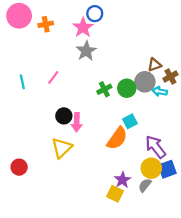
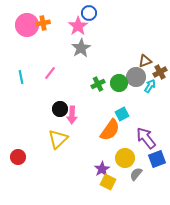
pink circle: (19, 16) -> (27, 25), moved
cyan arrow: (160, 91) -> (150, 86), turned 112
yellow circle: (151, 168) -> (125, 158), moved
purple star: (122, 180) -> (102, 169), moved

